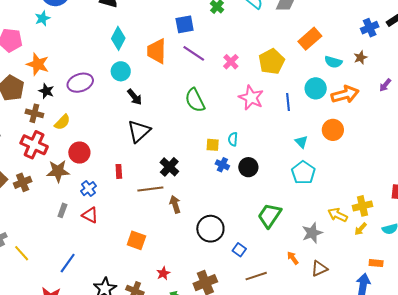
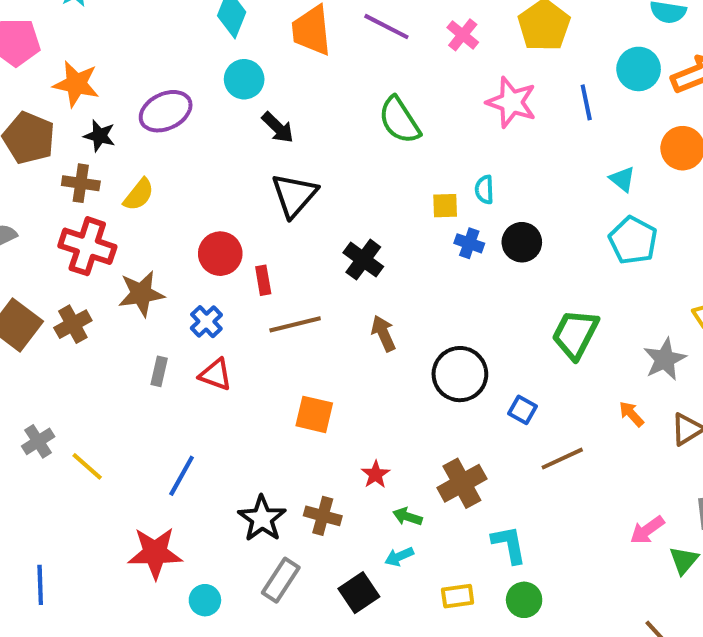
red circle: (79, 153) -> (220, 254), moved
brown line: (150, 189) -> (295, 324), moved

